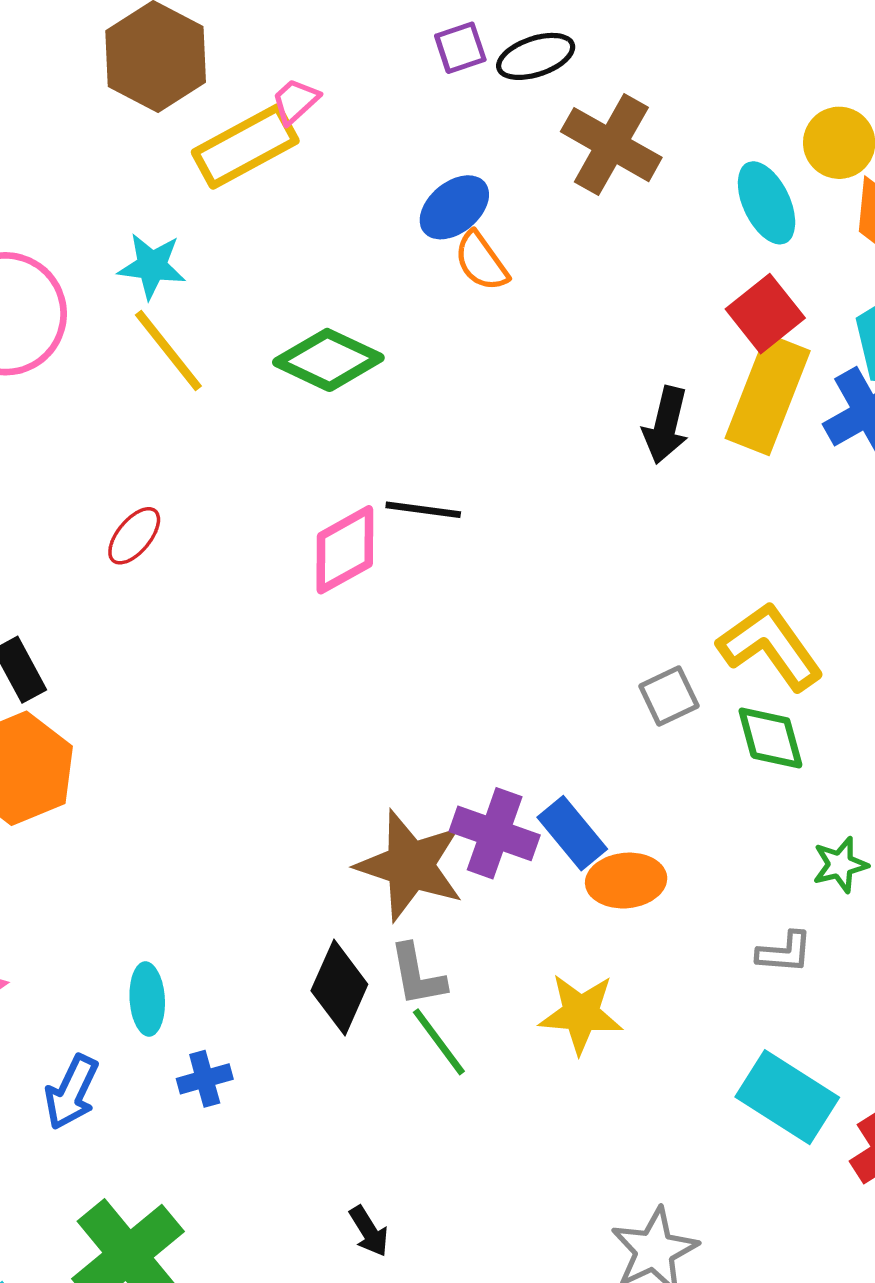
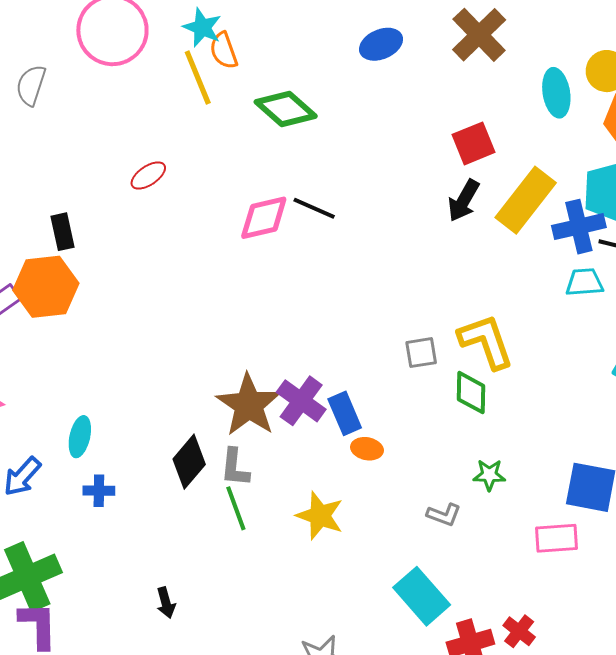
orange semicircle: (481, 261) -> (224, 51), moved
red square: (765, 314) -> (474, 143), moved
orange ellipse: (626, 881) -> (367, 449), size x0.7

